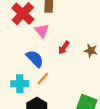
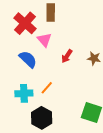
blue semicircle: (35, 59) -> (28, 59), moved

